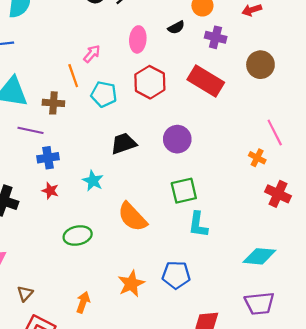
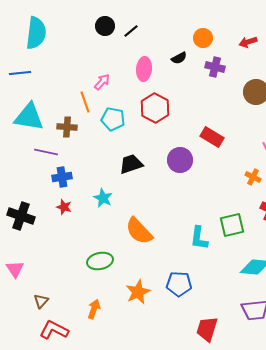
red rectangle: (206, 81) -> (212, 137), moved, size x0.7
green square: (184, 191) -> (232, 225), moved
green ellipse: (78, 236) -> (100, 261), moved

